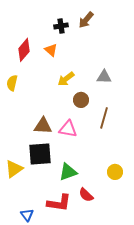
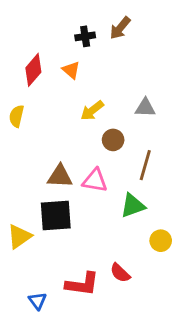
green triangle: (68, 172) -> (133, 206), moved

